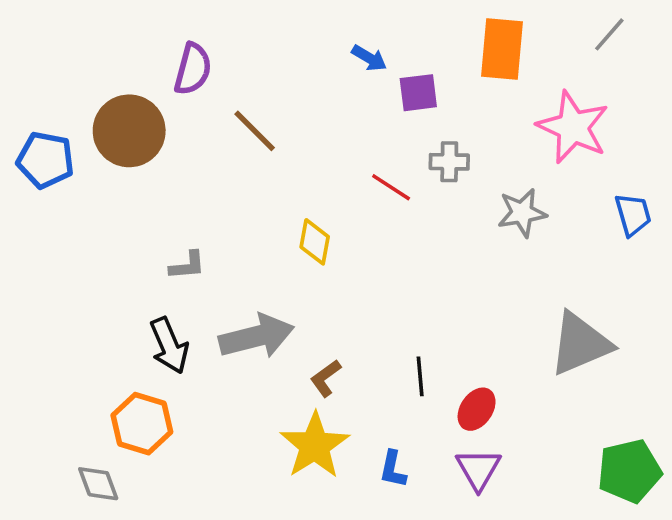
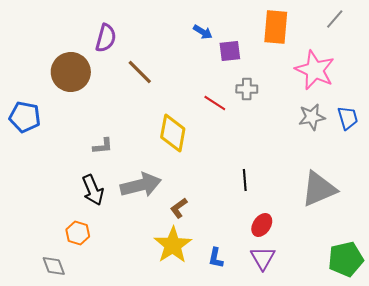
blue pentagon: (45, 160) -> (25, 117), moved
gray star: (522, 213) -> (312, 117), moved
yellow diamond: (315, 242) -> (173, 133), size x1.5
black line: (420, 376) -> (245, 180), moved
orange hexagon: (142, 424) -> (78, 233), size x0.7

